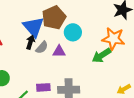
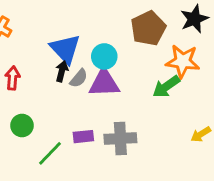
brown pentagon: (54, 18) -> (148, 28), moved
cyan circle: (73, 32) -> (104, 56), moved
purple triangle: (59, 51) -> (104, 83), size x1.6

